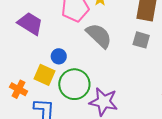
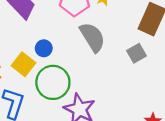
gray square: (141, 40) -> (137, 53), turned 30

